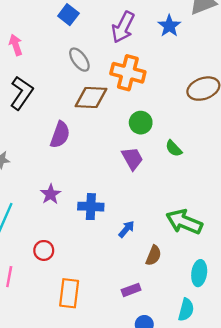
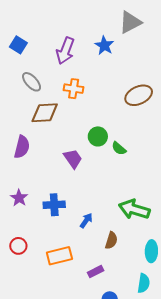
orange cross: (128, 73) -> (74, 89), size x0.7
green circle: (141, 123) -> (98, 136), moved
purple trapezoid: (132, 159) -> (73, 159), moved
orange rectangle: (69, 293) -> (59, 256), moved, turned 75

